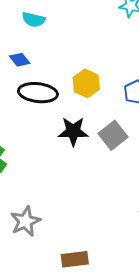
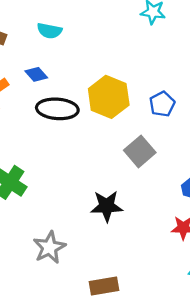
yellow hexagon: (86, 83) -> (109, 97), size x1.4
black star: (73, 131) -> (107, 206), moved

